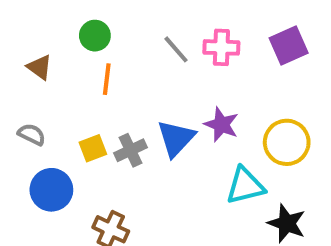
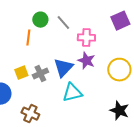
green circle: (95, 36) -> (40, 20), moved
pink cross: (221, 47) -> (86, 38), moved
cyan triangle: (245, 186) -> (72, 93), moved

